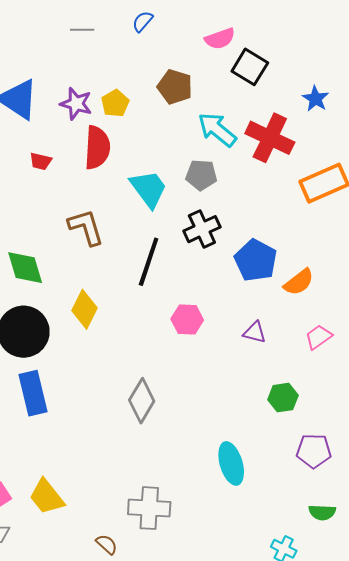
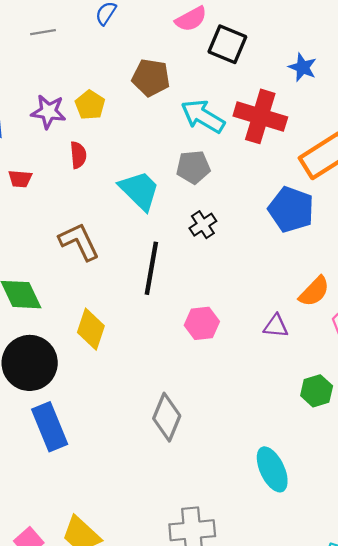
red semicircle: (97, 148) -> (78, 155), size x0.6
black cross: (202, 229) -> (203, 225), size x0.7
blue pentagon: (256, 260) -> (291, 209), moved
orange semicircle: (299, 282) -> (314, 291), moved

